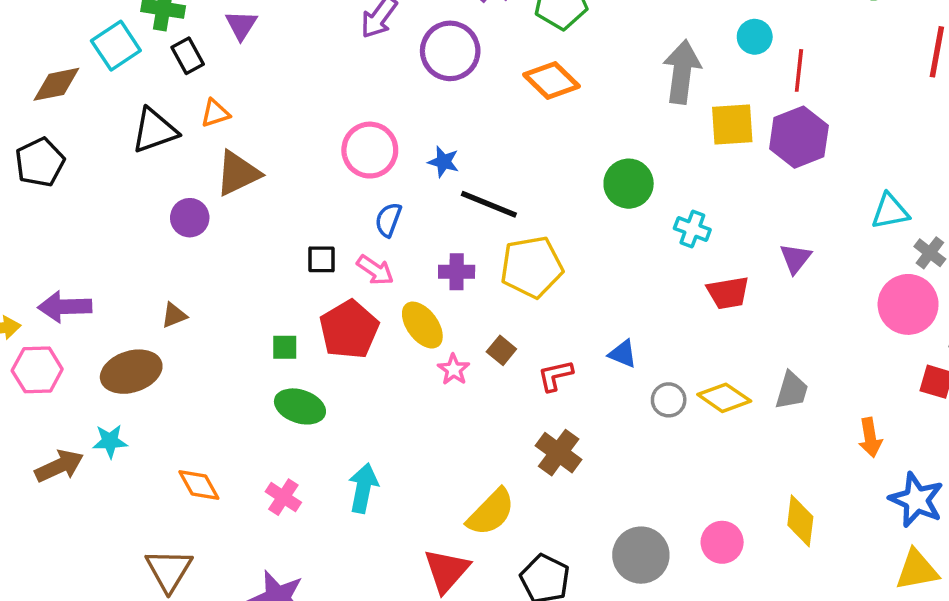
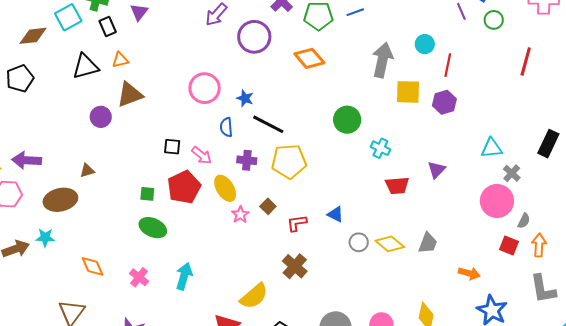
purple hexagon: (799, 137) -> (444, 102), size x0.7
blue semicircle: (388, 220) -> (226, 127), moved, turned -30
orange arrow: (870, 438) -> (469, 273), turned -70

